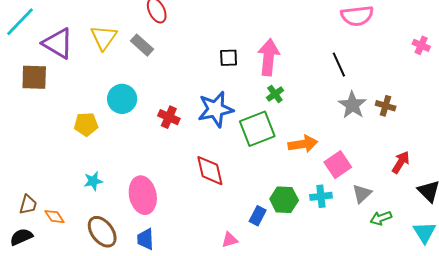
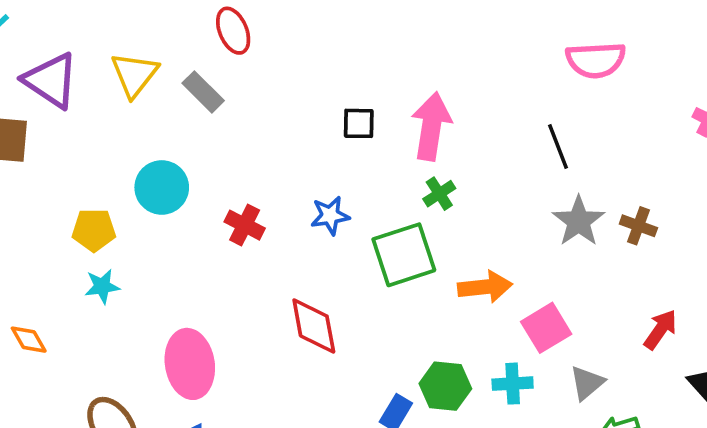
blue star: (216, 109) -> (330, 216), size x0.6
cyan star: (93, 181) -> (102, 286), moved
orange diamond: (55, 217) -> (29, 340), moved

